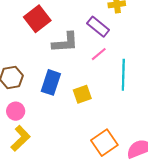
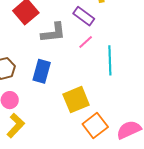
yellow square: (82, 94) -> (76, 100), moved, size x1.5

